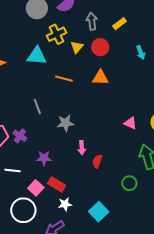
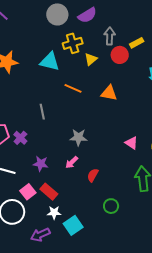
red circle: (100, 47) -> (120, 55), moved
gray star: (65, 123) -> (78, 137), moved
pink arrow: (82, 148) -> (72, 162), moved, turned 40
green circle: (129, 183) -> (111, 206), moved
cyan square: (99, 212) -> (73, 225), moved

